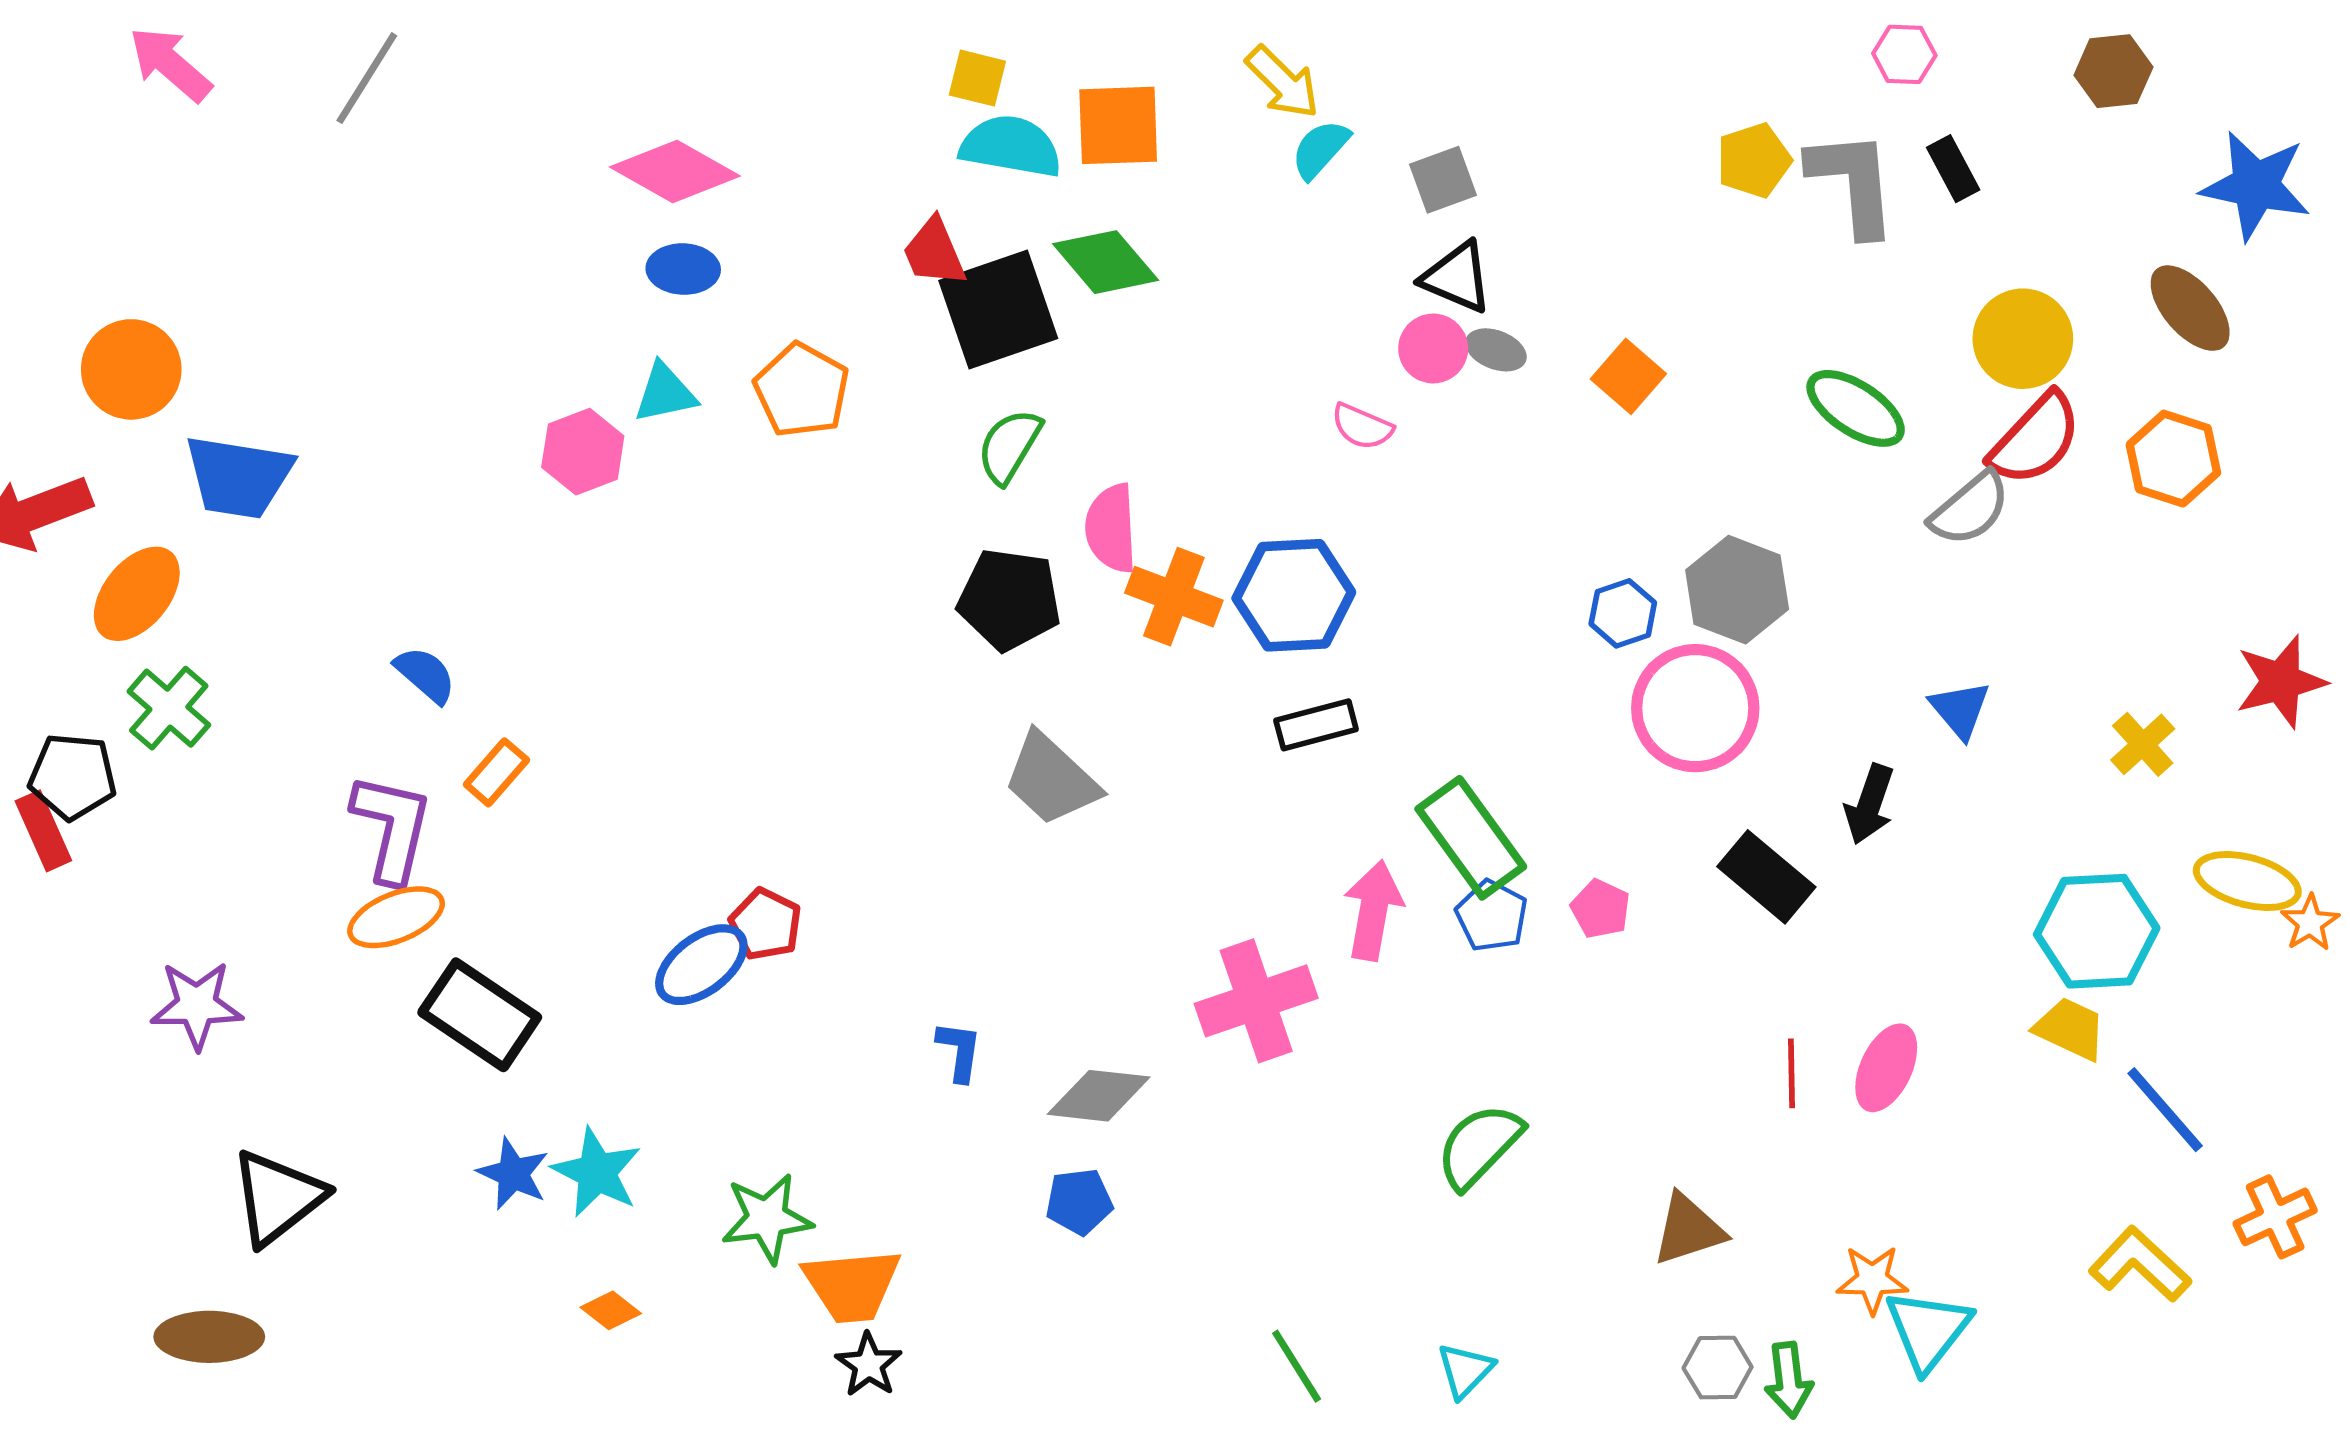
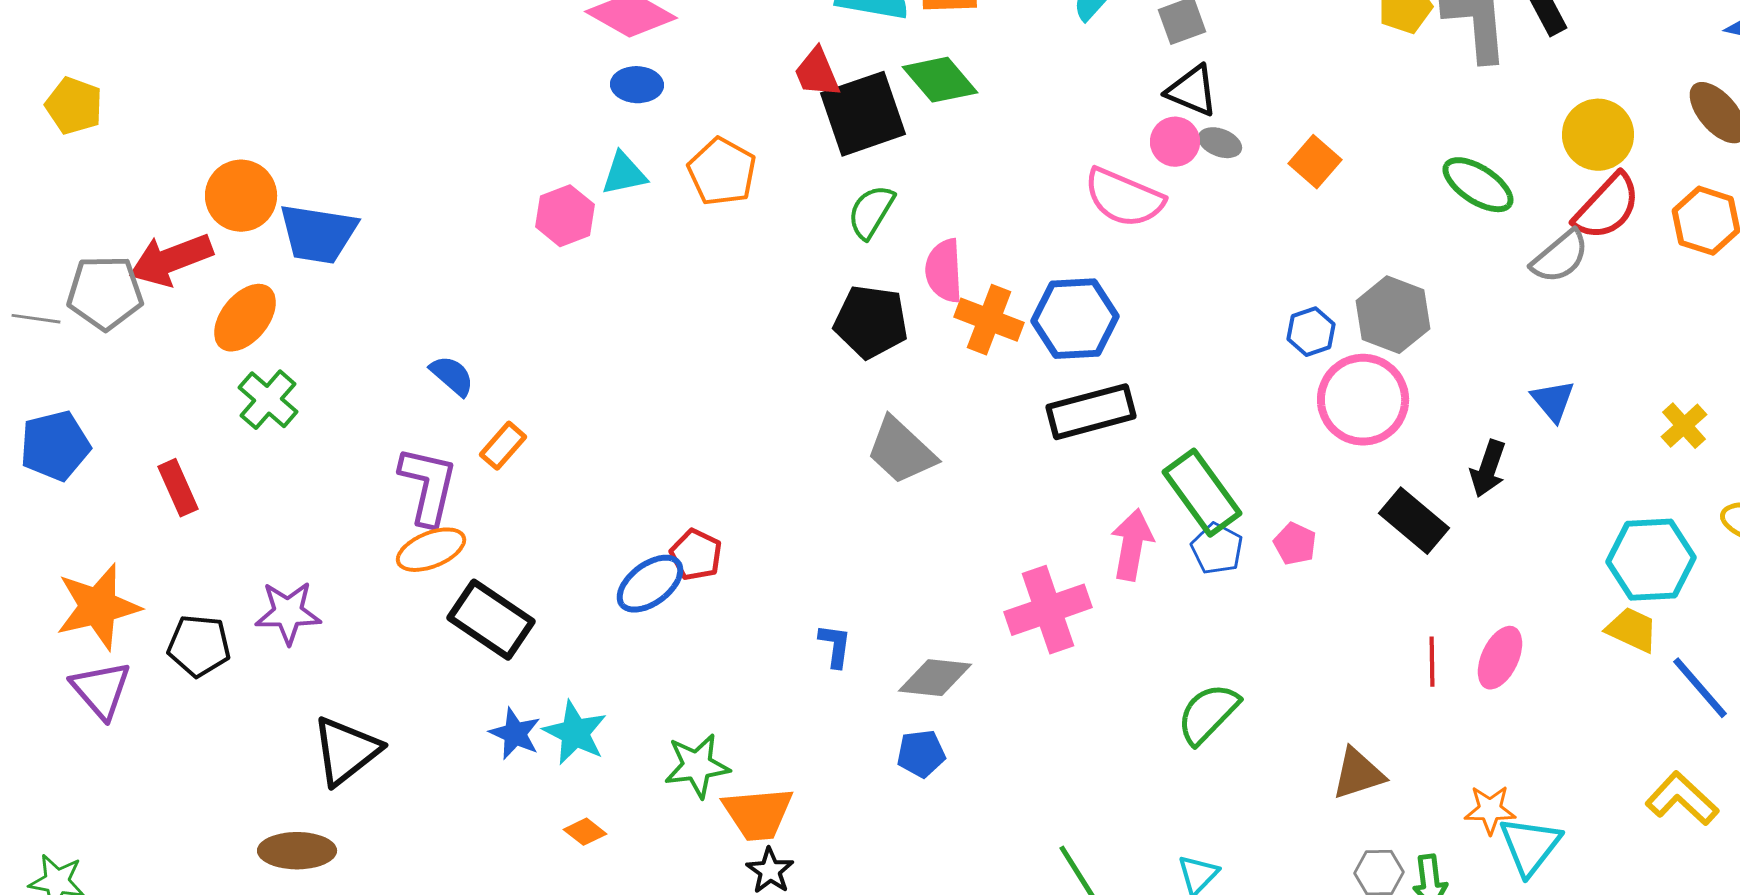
orange circle: (131, 369) -> (241, 196), moved
pink semicircle: (1362, 427) -> (1124, 198), size x1.8
black rectangle: (1316, 725) -> (1091, 412), size x1.5
black pentagon: (73, 776) -> (199, 646), moved

